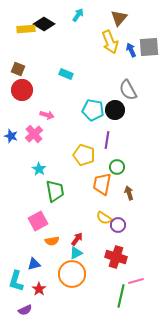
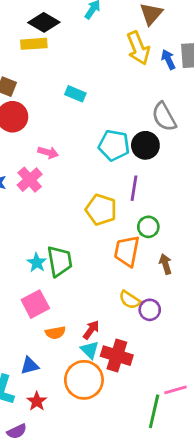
yellow rectangle: (26, 29) -> (34, 44), moved
cyan star: (39, 169) -> (37, 263), moved
cyan triangle: (76, 253) -> (90, 350), turned -48
red cross: (116, 257) -> (117, 356), moved

